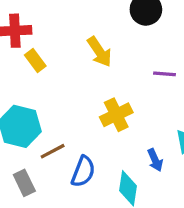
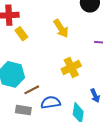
blue semicircle: (83, 172) -> (51, 102), turned -120
gray rectangle: (24, 183) -> (23, 110), moved, turned -56

